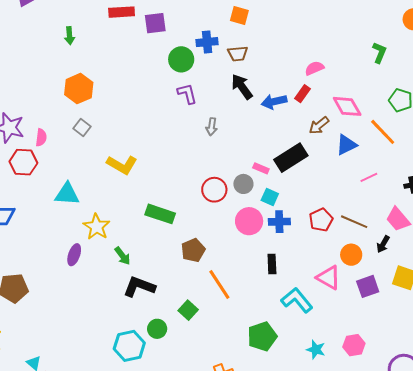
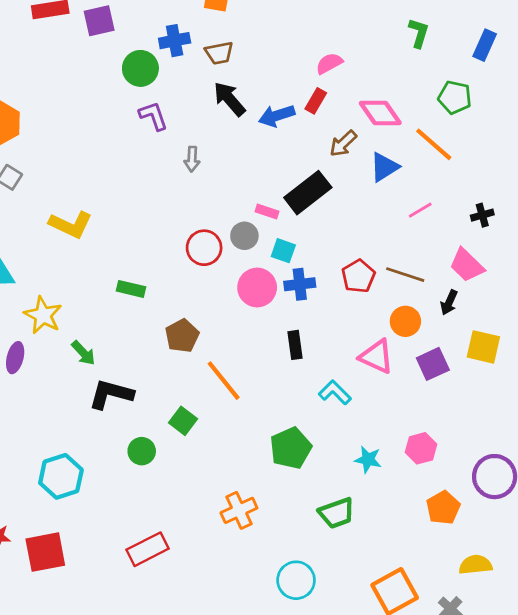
green rectangle: (160, 214) -> (131, 289), size x0.7
cyan L-shape: (297, 300) -> (335, 392), size x0.7
cyan hexagon: (129, 346) -> (61, 476), moved

